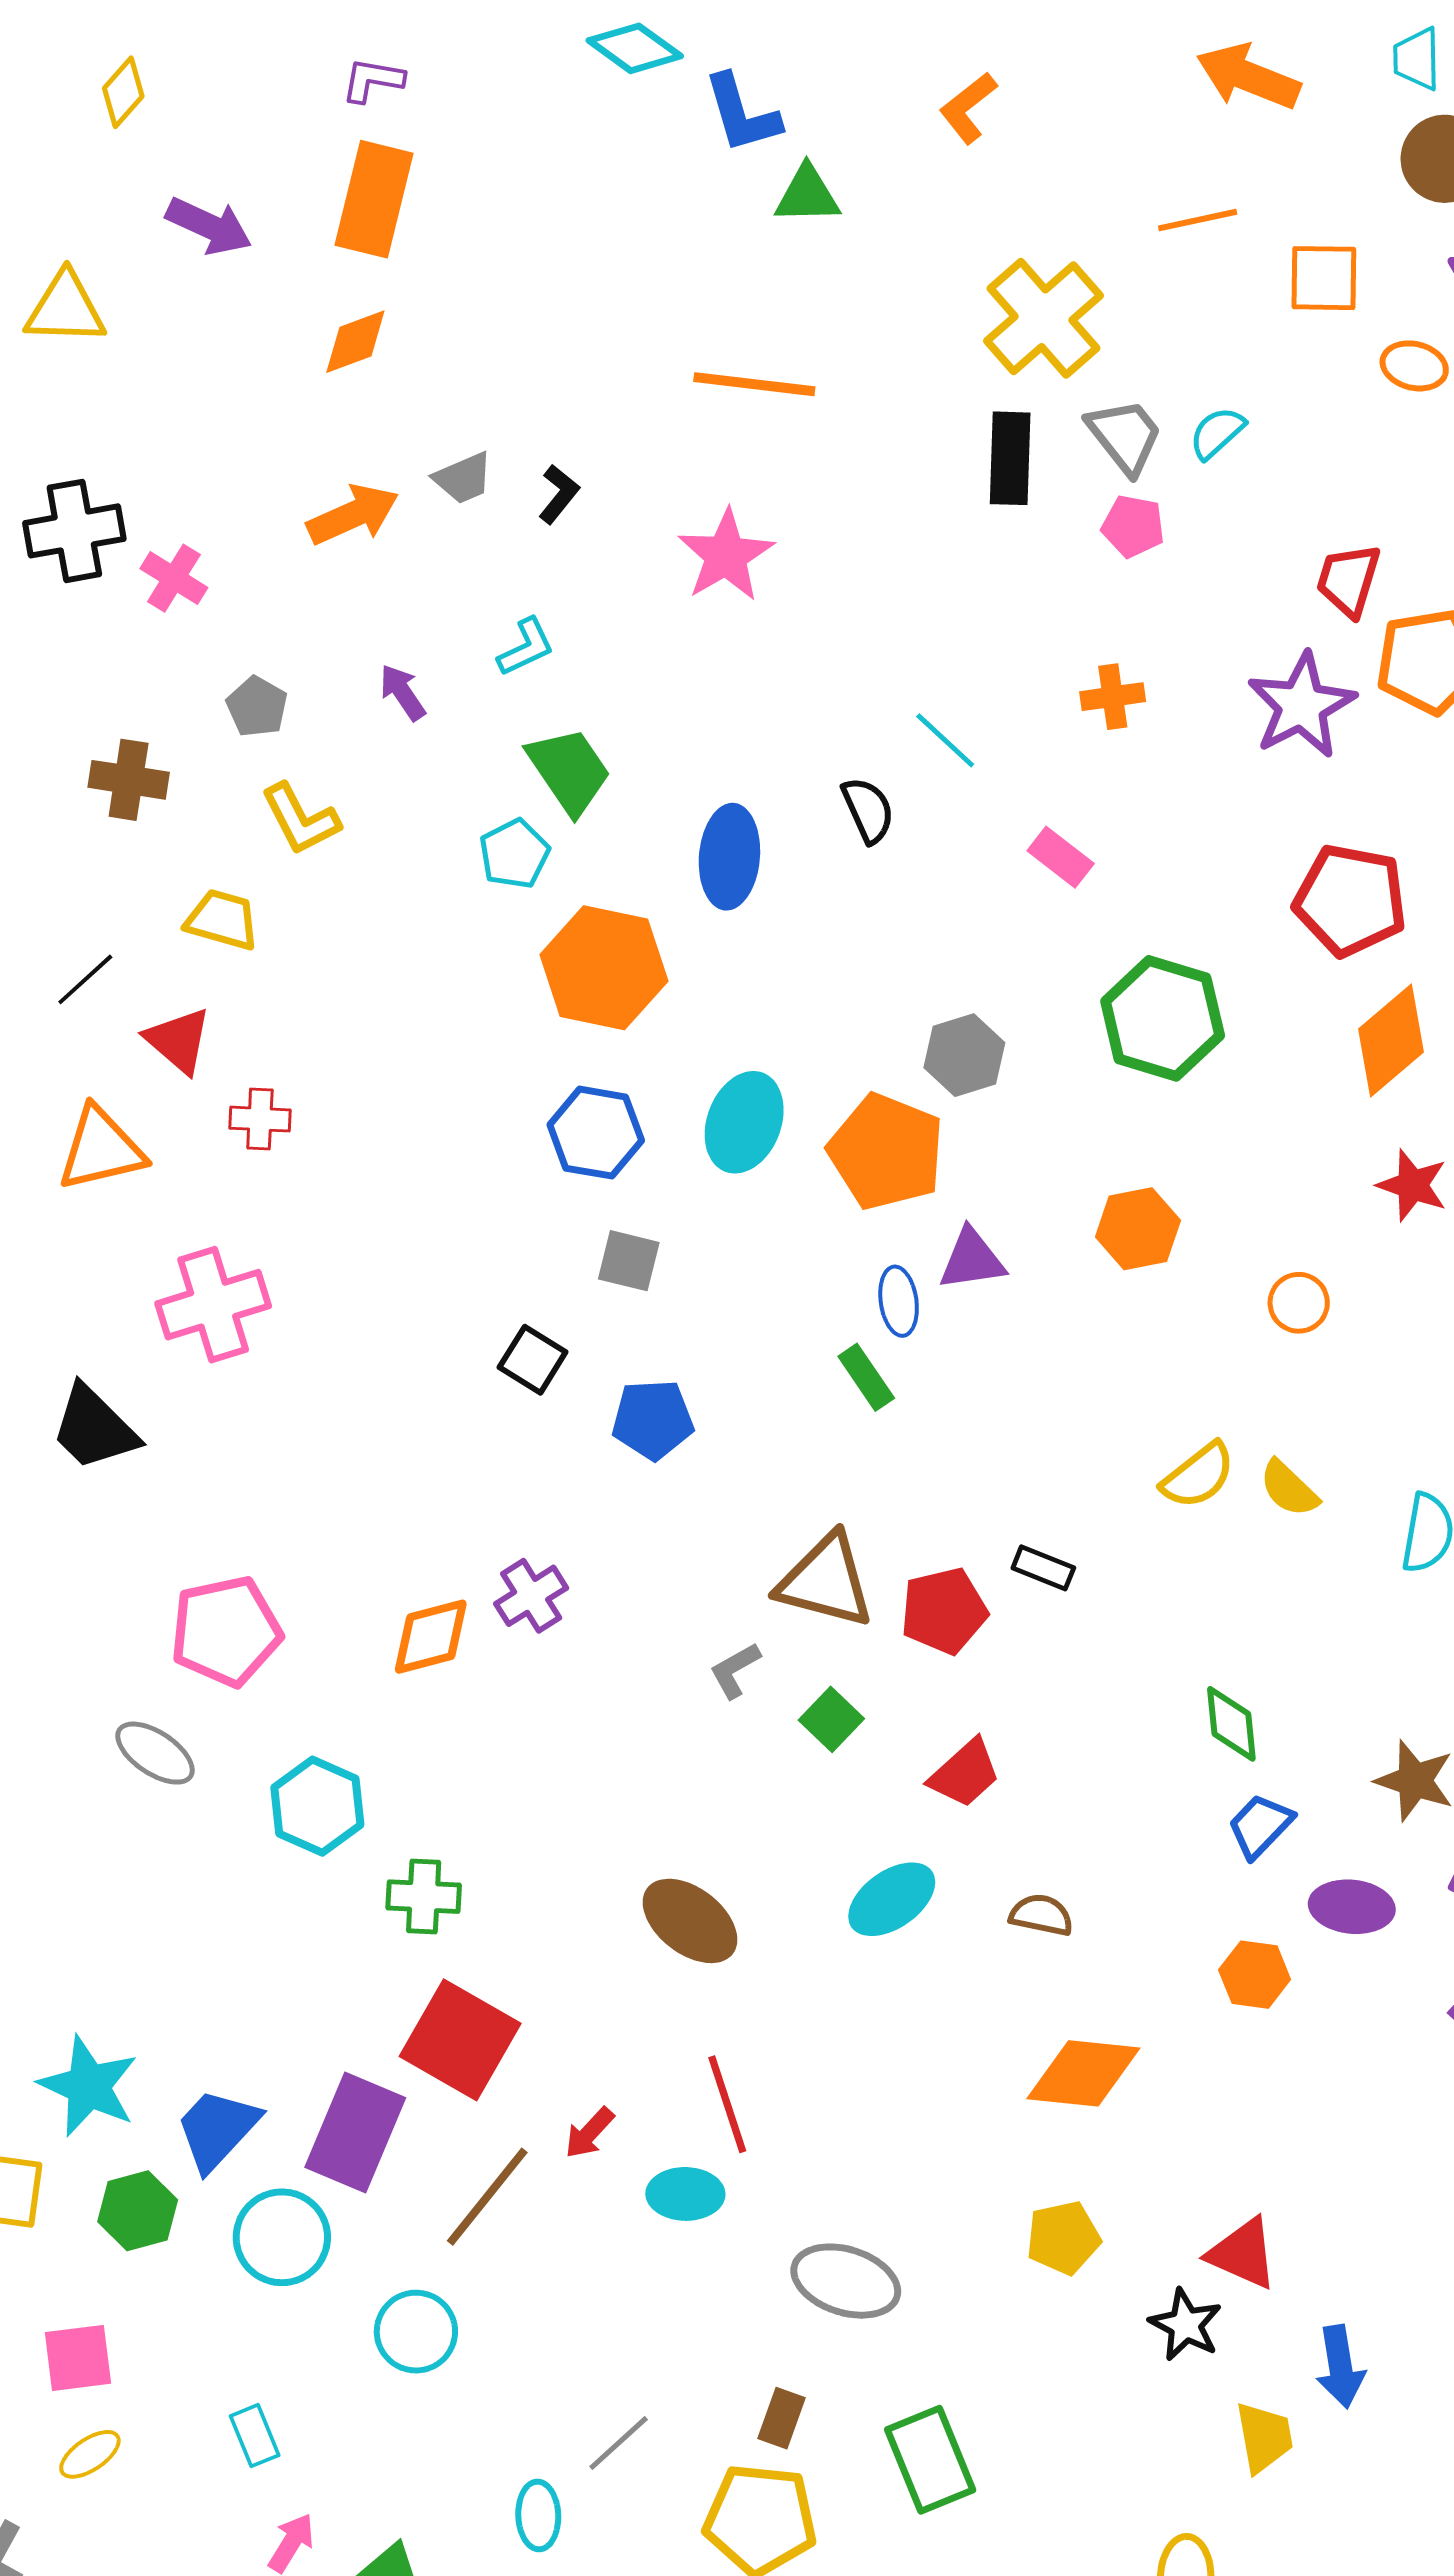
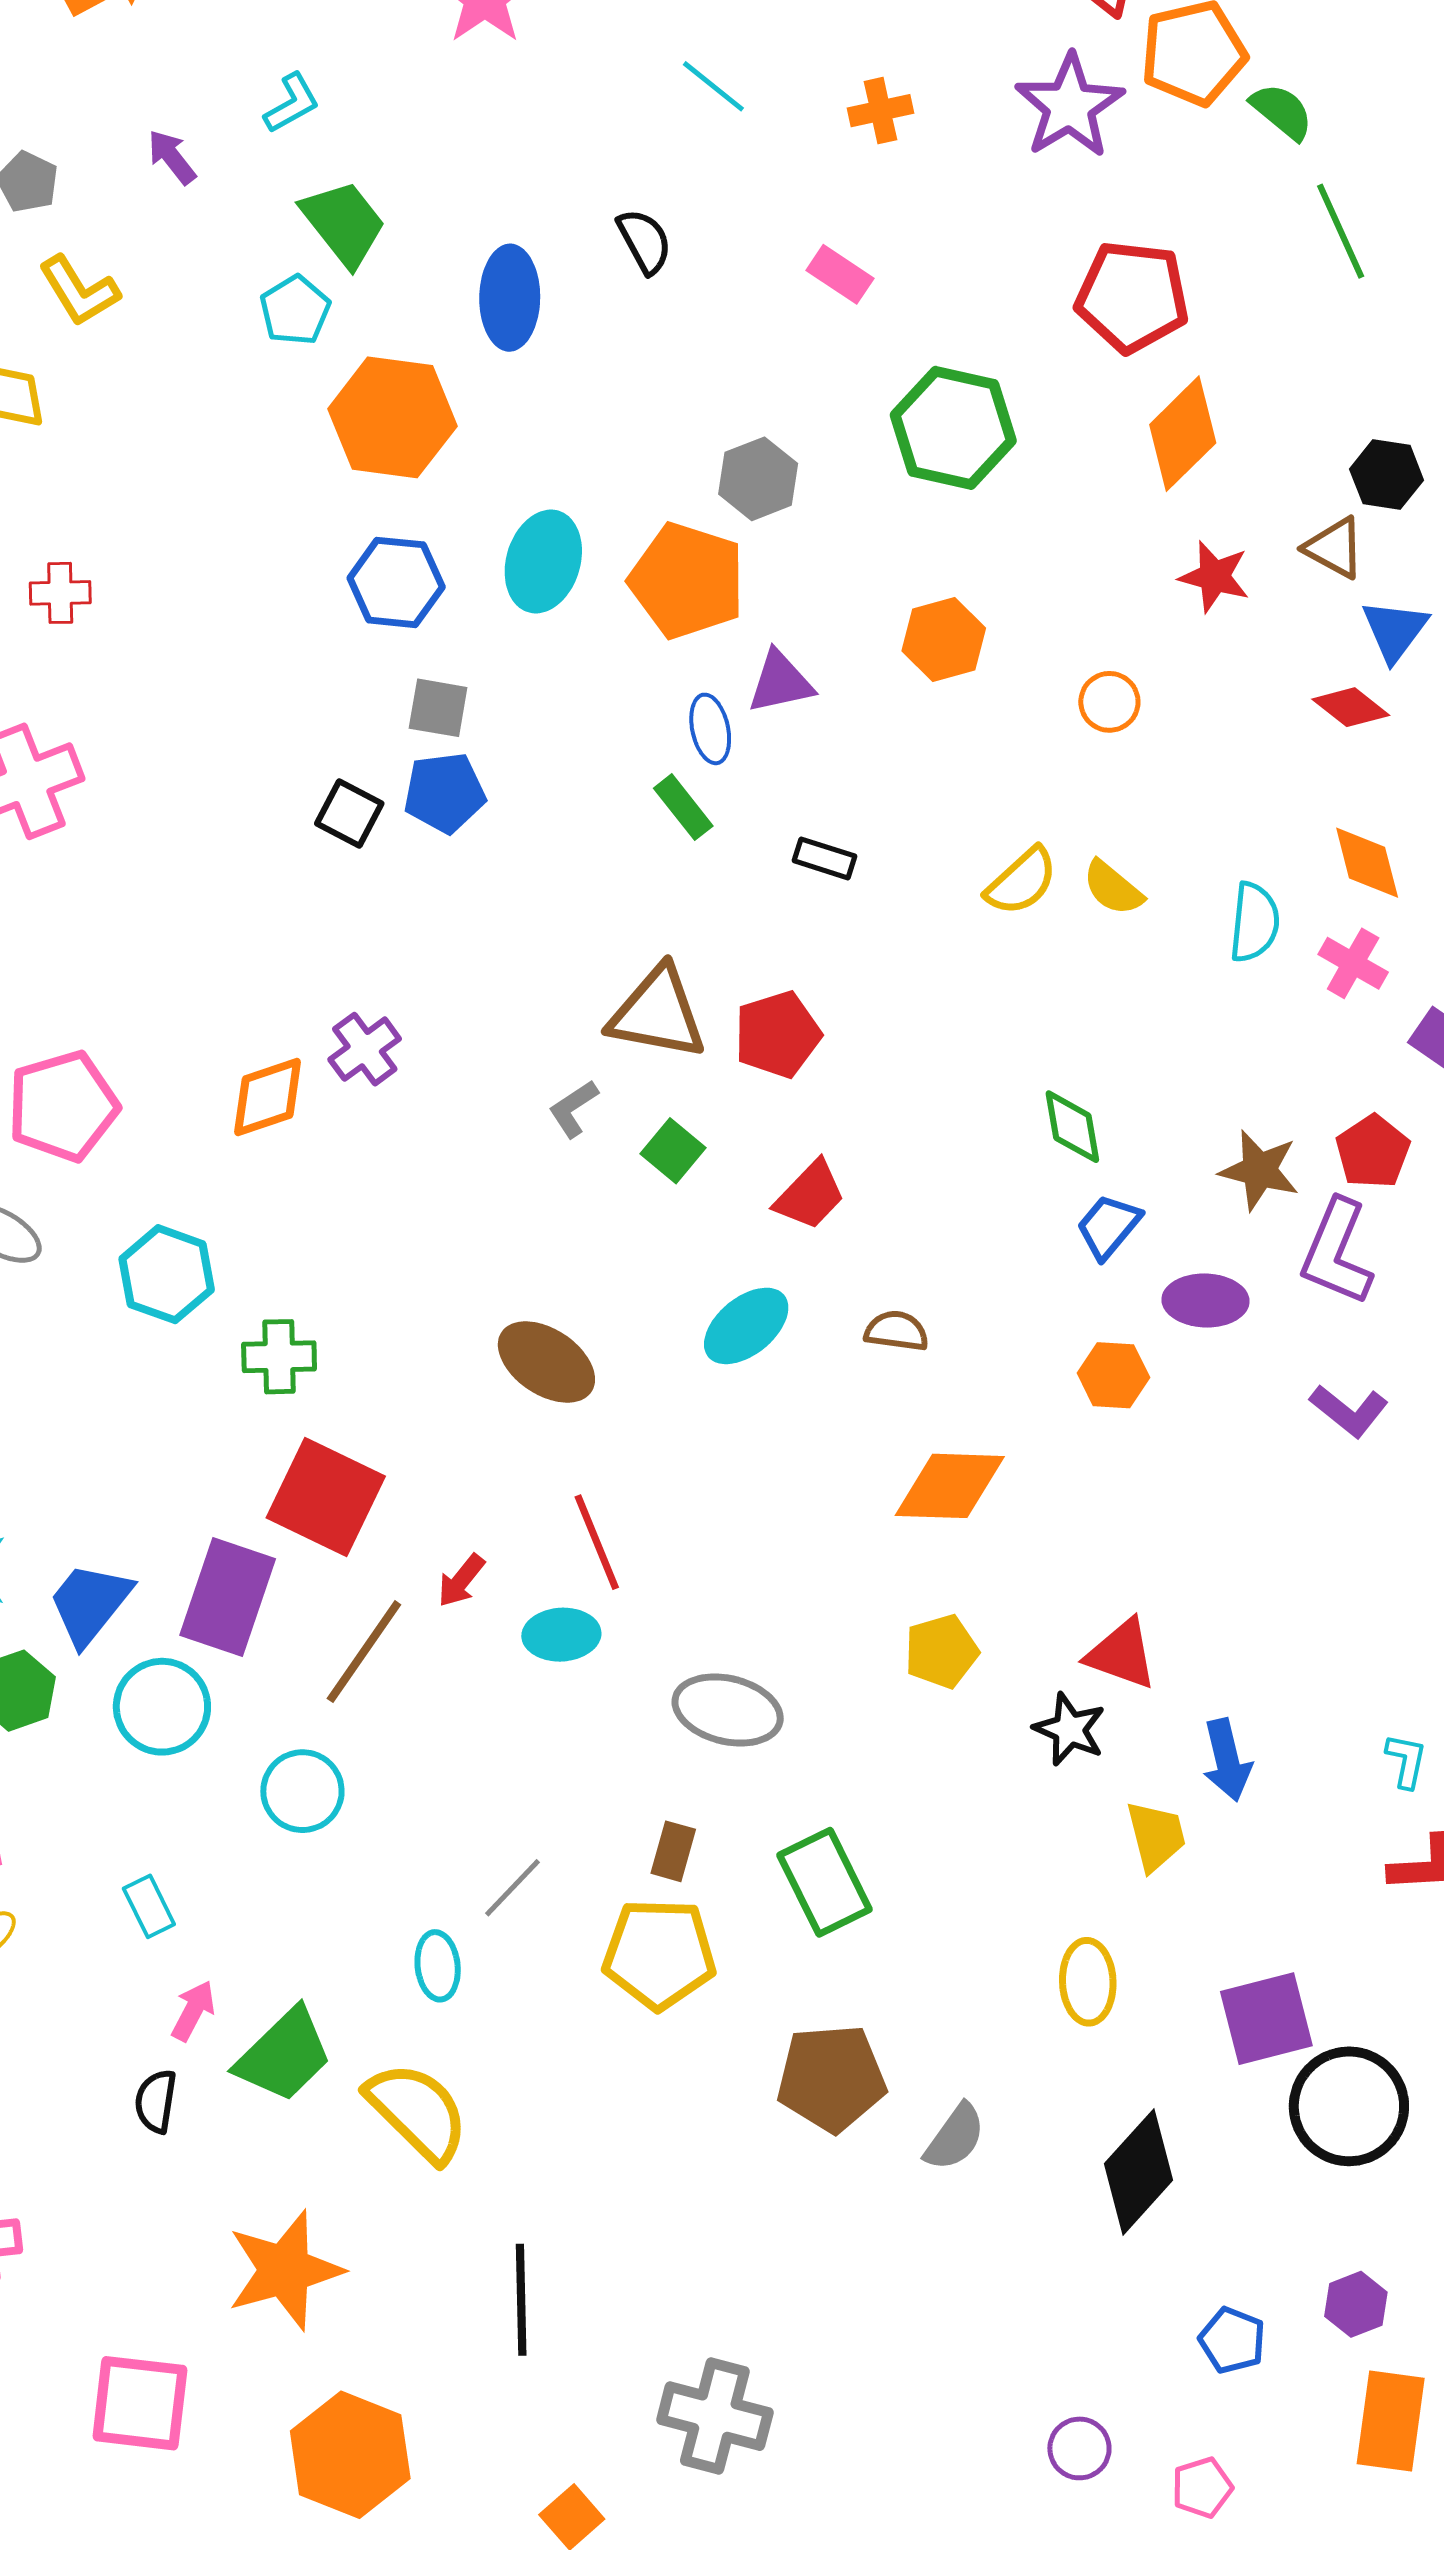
cyan line: (945, 740) -> (713, 86), moved
blue pentagon: (653, 1420) -> (445, 793), moved
black rectangle: (1043, 1568) -> (824, 858), moved

